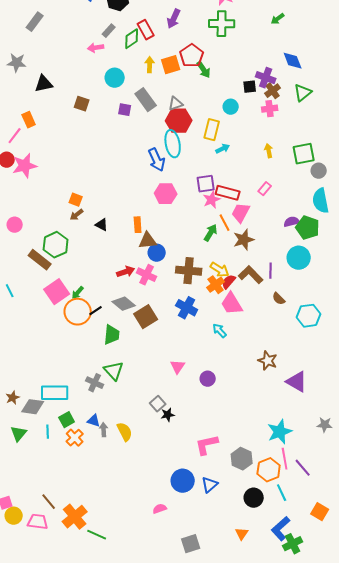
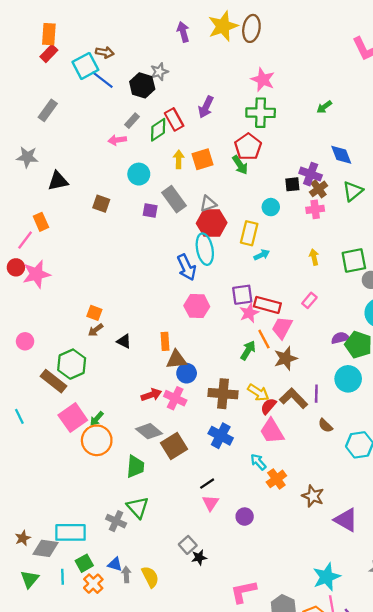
red pentagon: (192, 56) -> (248, 147), moved
orange cross: (216, 285) -> (276, 479), moved
black line: (96, 311) -> (207, 484), moved

